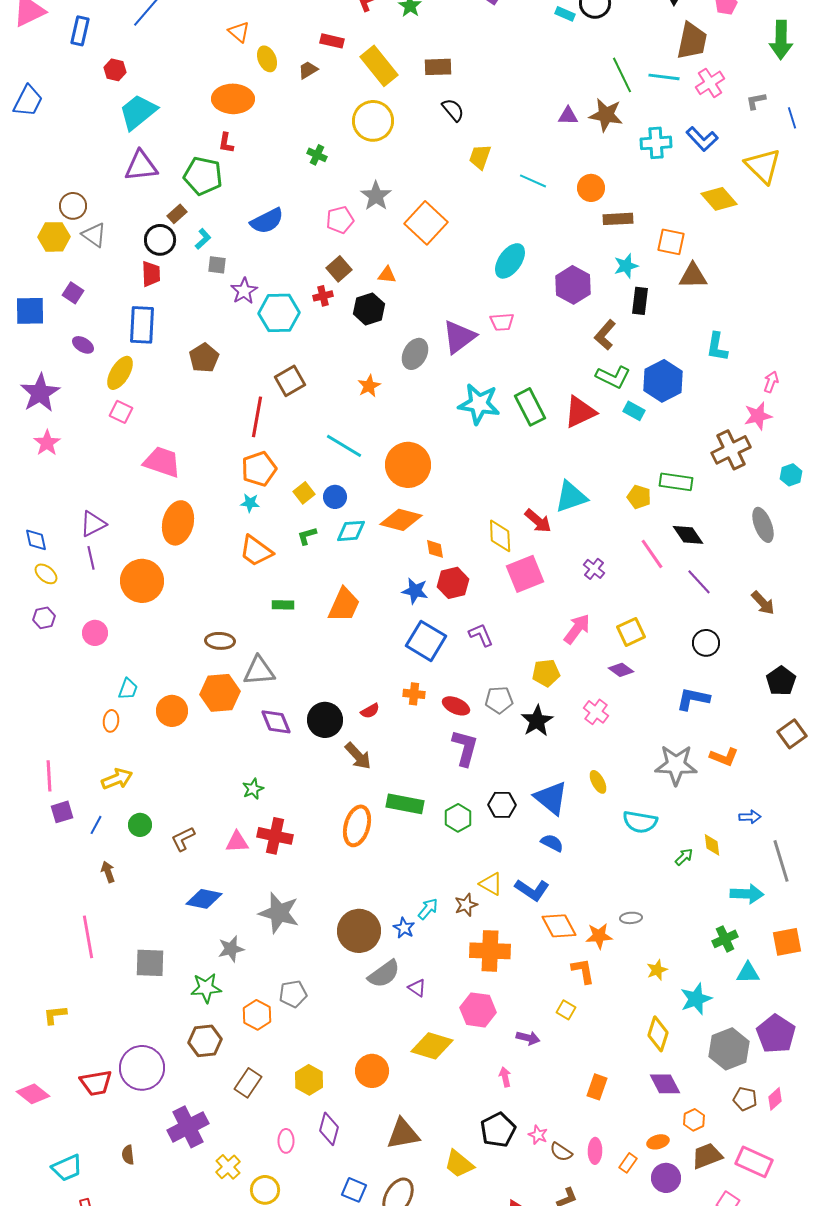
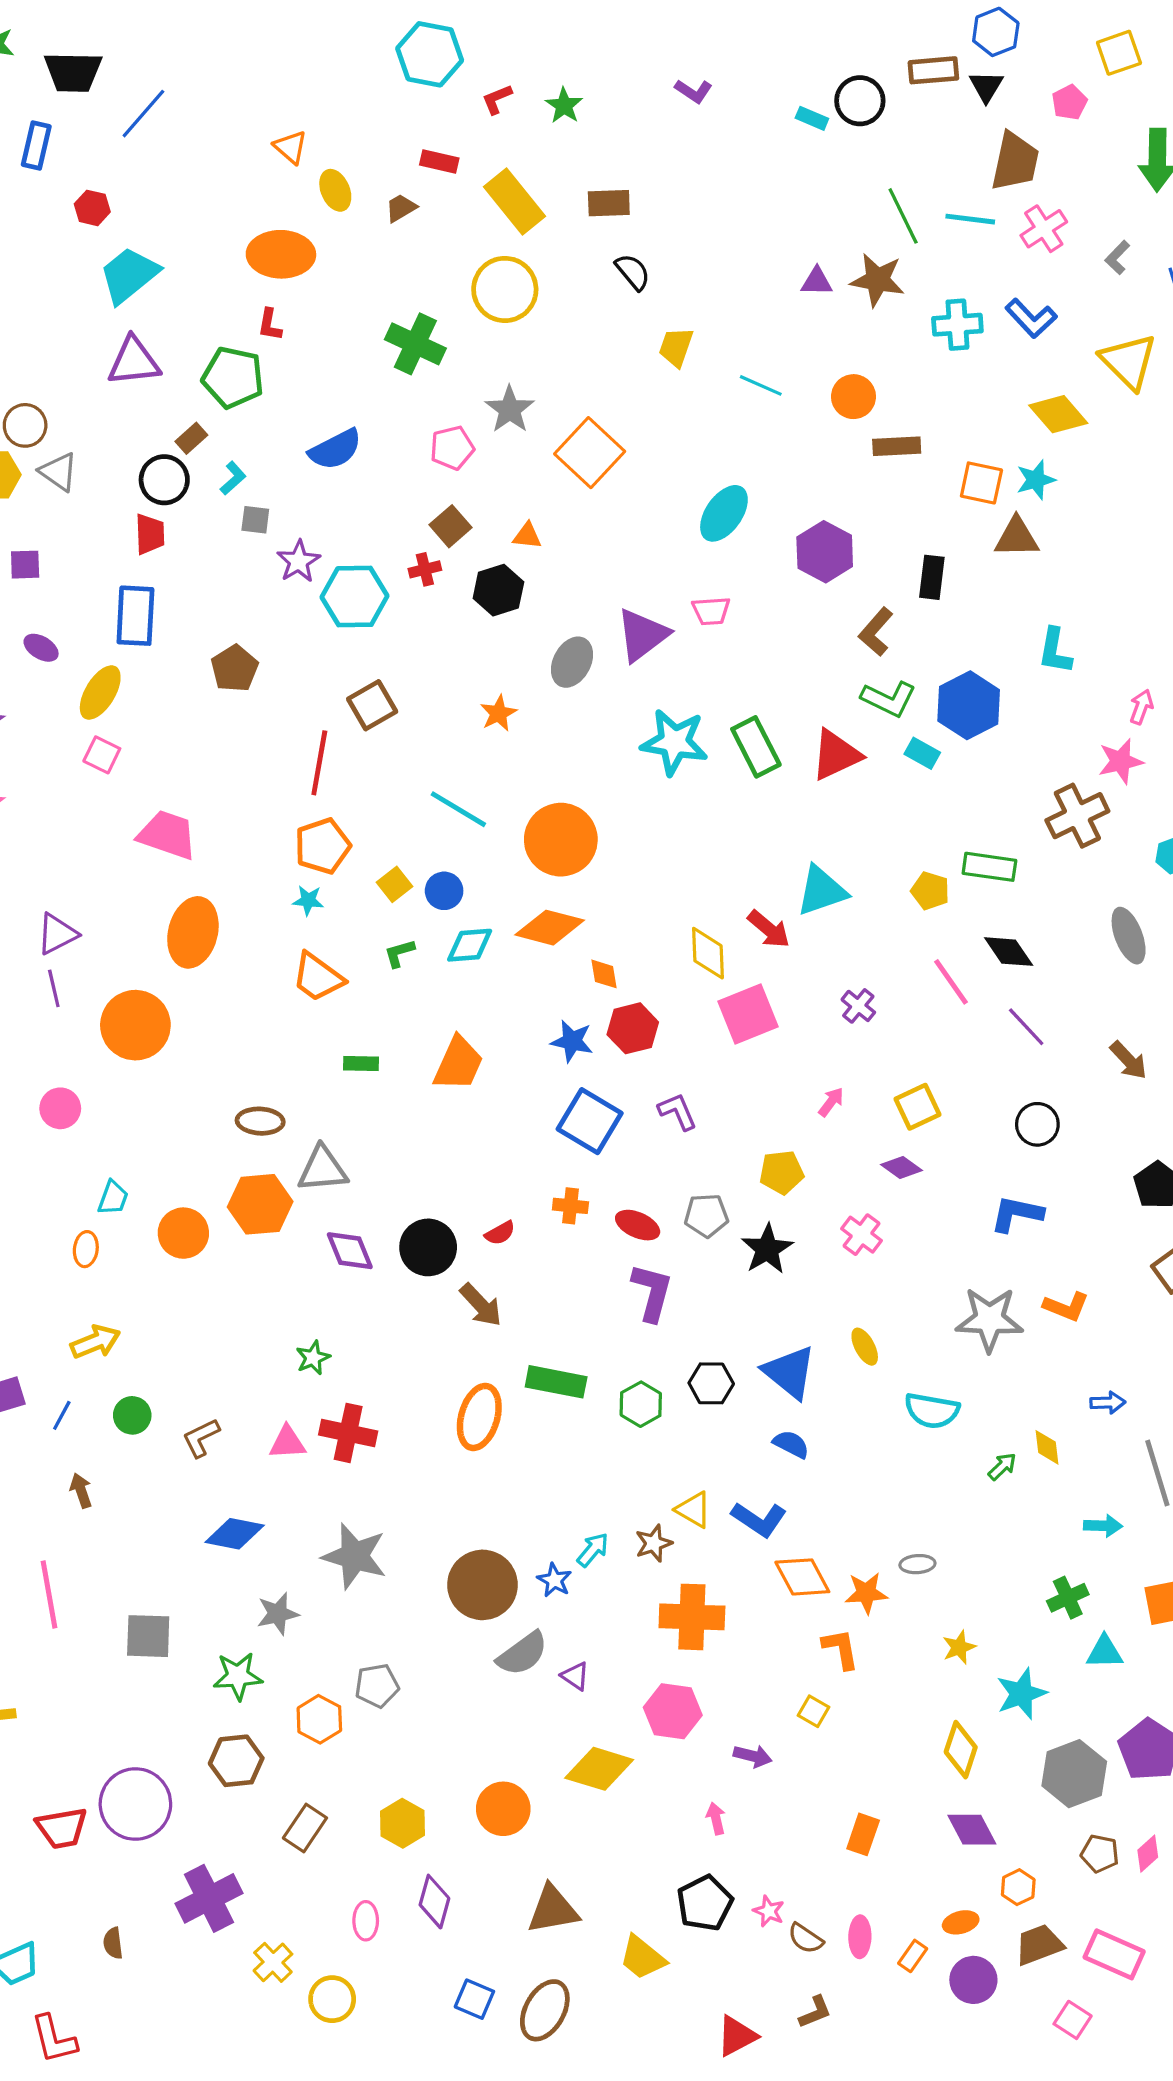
gray L-shape: (756, 101) -> (1117, 257), turned -35
green cross: (317, 155) -> (415, 344), size x1.8
cyan star: (626, 266) -> (1036, 480), moved
purple square: (73, 293) -> (25, 565), turned -35
pink arrow: (577, 629) -> (831, 1102), size x0.6
cyan arrow: (747, 894) -> (1103, 1526), size x0.7

